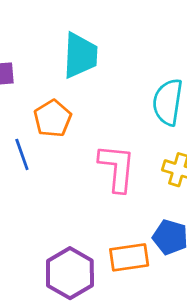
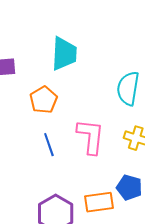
blue line: (22, 154) -> (49, 145), moved

